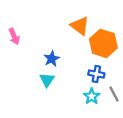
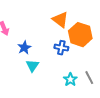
blue star: (52, 59) -> (24, 48), moved
blue cross: (96, 74) -> (61, 48), moved

